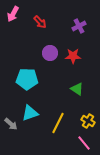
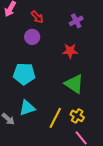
purple circle: (50, 53) -> (32, 37), moved
green triangle: (77, 89) -> (74, 84), size x1.5
yellow cross: (88, 121) -> (77, 116), moved

